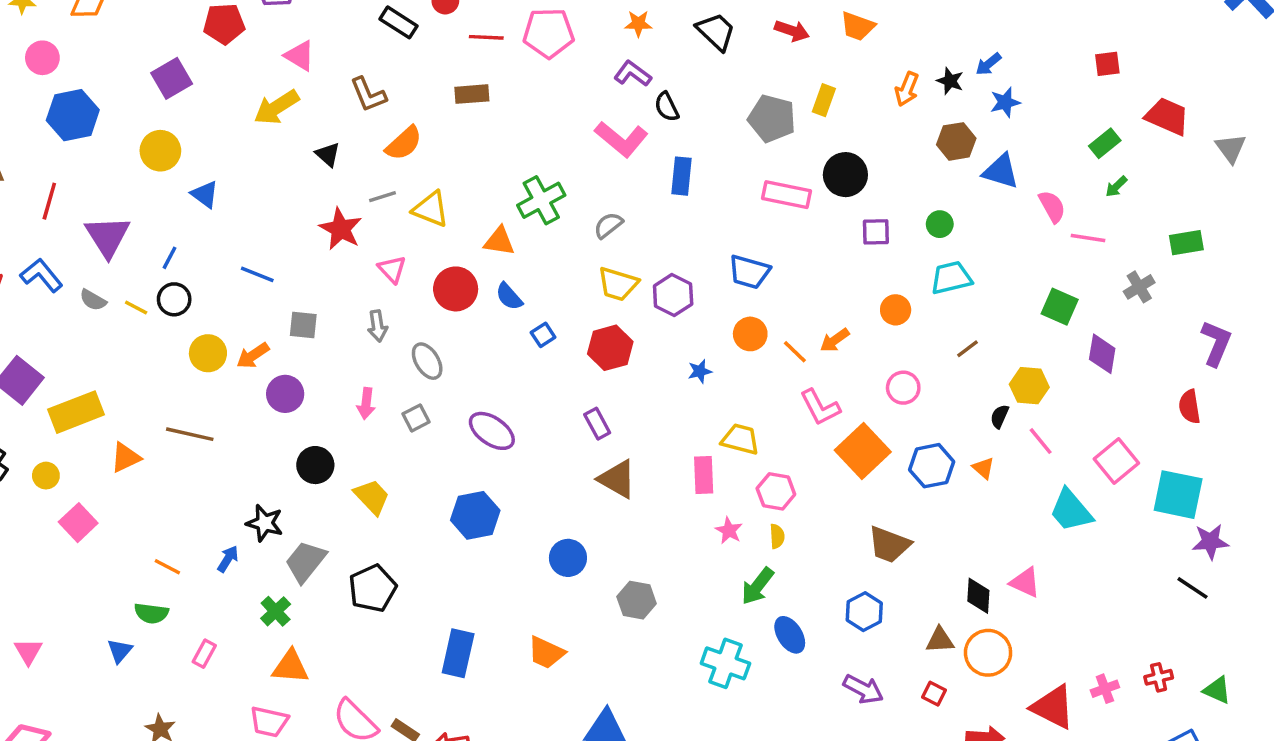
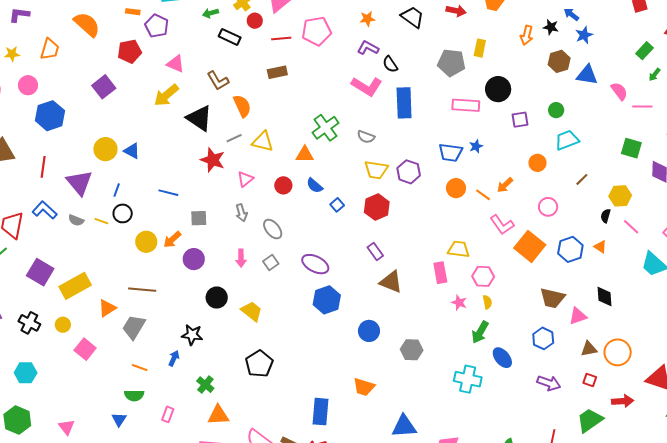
blue arrow: (988, 64) -> (571, 14), turned 84
orange semicircle: (404, 143) -> (242, 106), turned -65
yellow circle: (160, 151) -> (105, 149), moved
black triangle: (328, 154) -> (199, 118), size x1.8
blue rectangle: (681, 176) -> (404, 103), size x1.4
gray semicircle: (608, 225) -> (366, 137), turned -114
pink triangle: (392, 269) -> (245, 179), turned 42
red circle: (456, 289) -> (283, 185), size x0.7
blue star: (700, 371) -> (476, 146), moved
blue hexagon: (475, 515) -> (327, 300), moved
gray trapezoid: (306, 562) -> (134, 327), moved
pink triangle: (1025, 582) -> (578, 316), moved, turned -36
black diamond: (978, 596) -> (605, 297), moved
blue rectangle: (458, 653) -> (321, 412), moved

